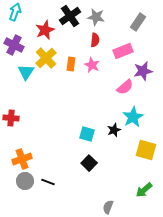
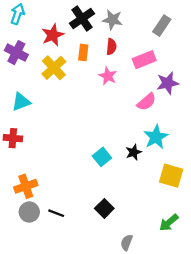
orange rectangle: (71, 64) -> (83, 53), moved
cyan triangle: (26, 72) -> (21, 102), moved, turned 36
cyan square: (87, 134) -> (102, 157), turned 35
black square: (89, 163) -> (104, 208), moved

